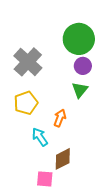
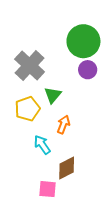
green triangle: (80, 90) -> (53, 95), moved

